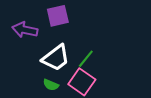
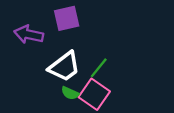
green semicircle: (51, 85) -> (70, 93), moved

